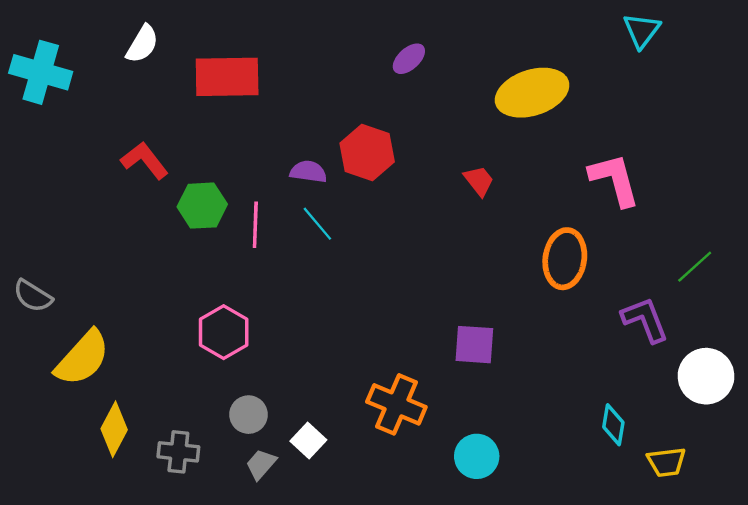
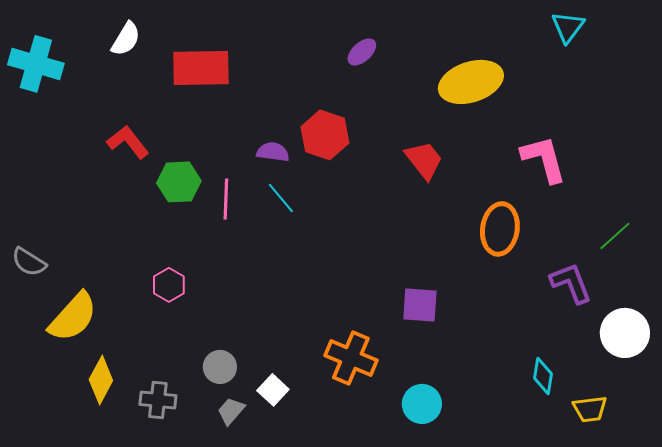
red trapezoid: (479, 181) -> (424, 160), size x1.4
pink hexagon: (224, 332) -> (169, 285), moved, size x0.7

